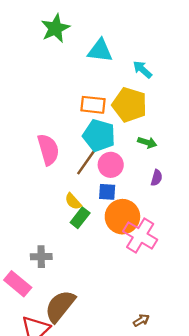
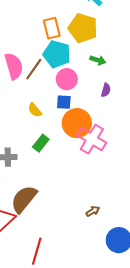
orange rectangle: (93, 105) -> (52, 28), turned 70
brown line: (86, 162) -> (34, 69), moved
green rectangle: (80, 218) -> (41, 143), moved

